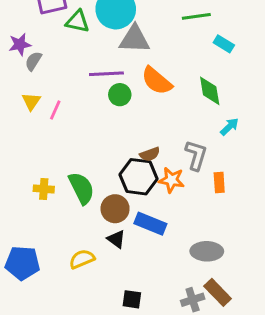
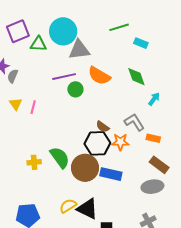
brown semicircle: (150, 154) -> (103, 127), turned 64
gray L-shape: (196, 155) -> (134, 122), turned -40
orange rectangle: (219, 183) -> (153, 138), turned -64
brown circle: (115, 209) -> (85, 168), size x1.4
black triangle: (116, 239) -> (87, 209), moved, size x1.6
brown rectangle: (218, 292) -> (159, 165), moved

